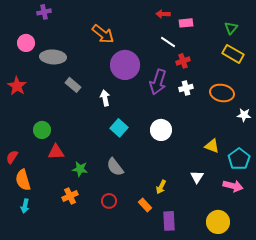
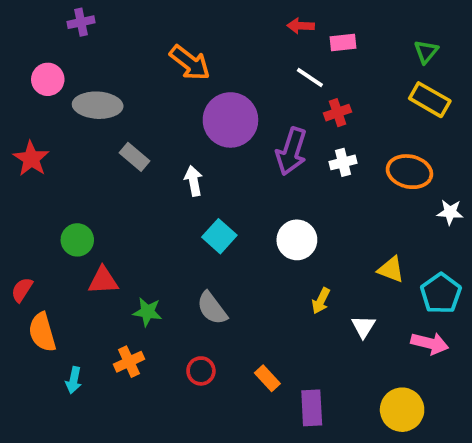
yellow arrow: (161, 187) -> (321, 301), moved
cyan arrow: (25, 206) -> (74, 380), moved

